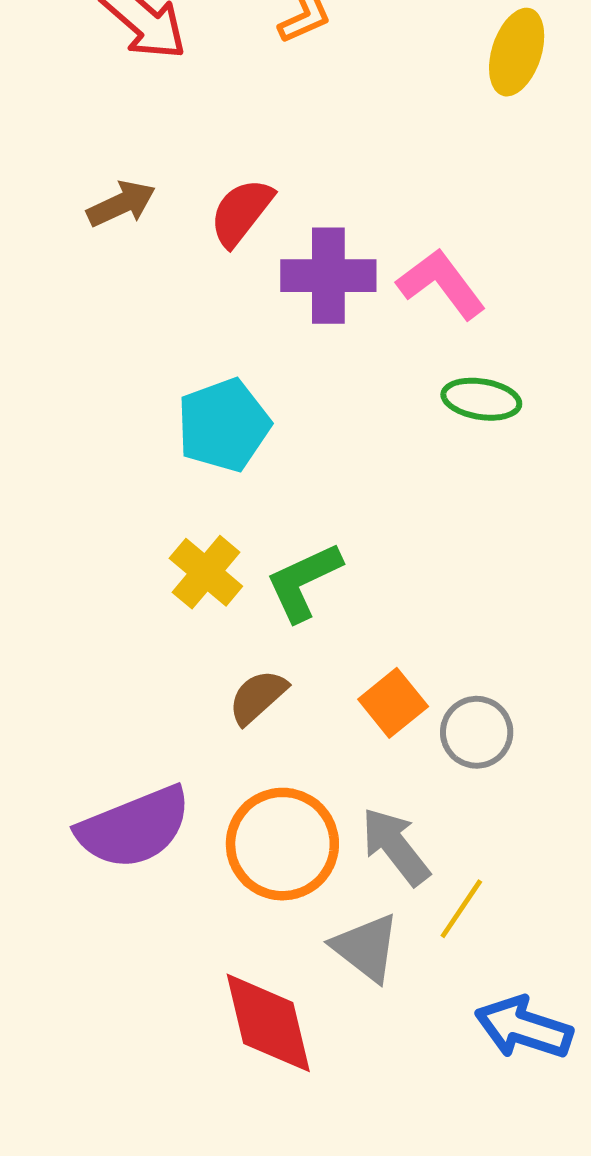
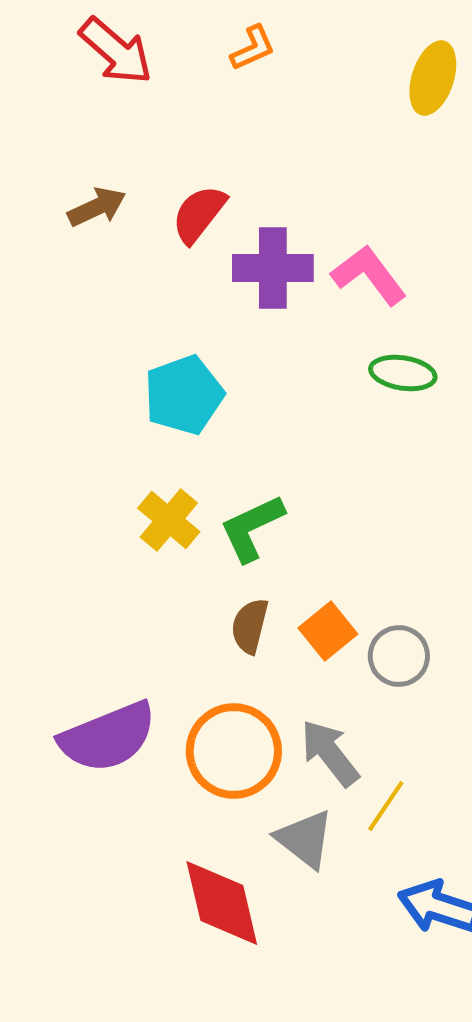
brown semicircle: (258, 697) -> (250, 626), moved, turned -34

